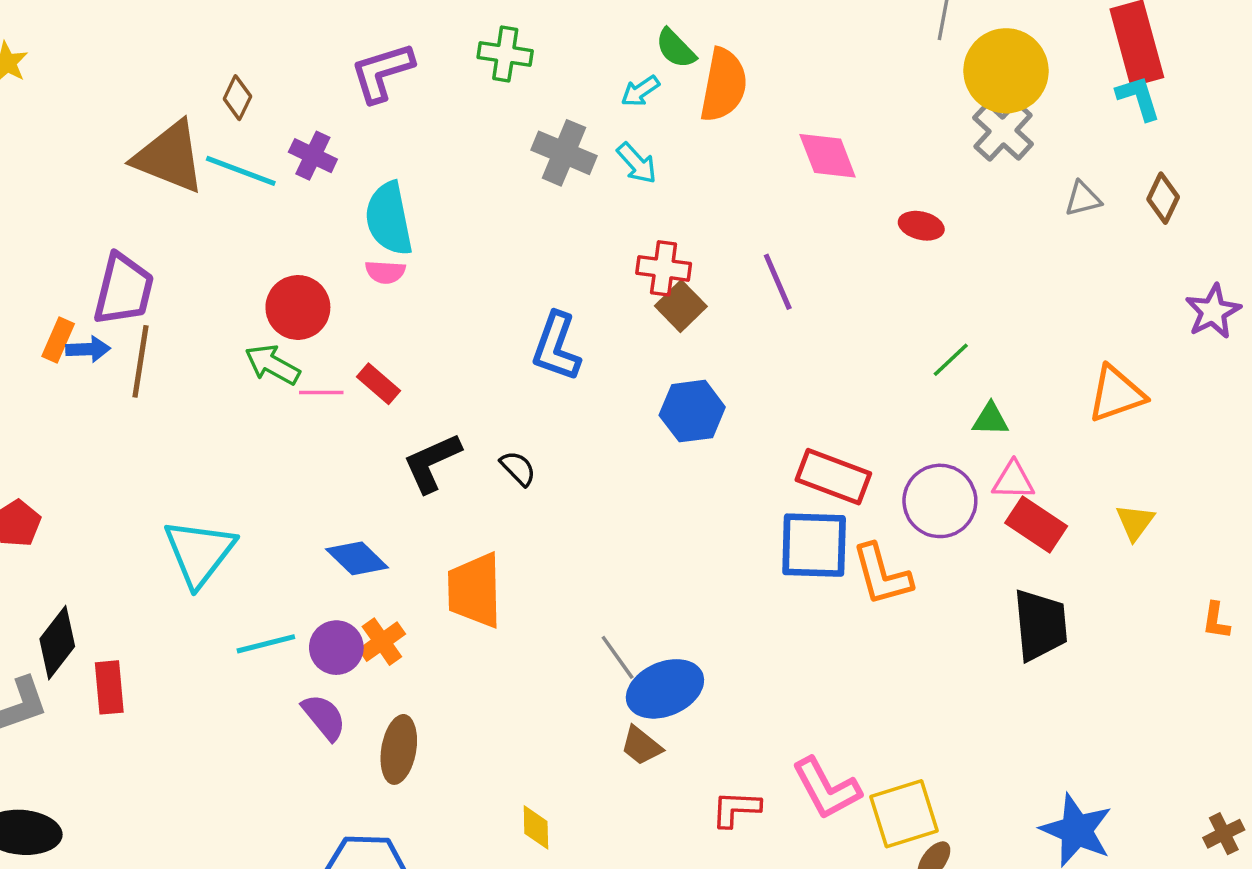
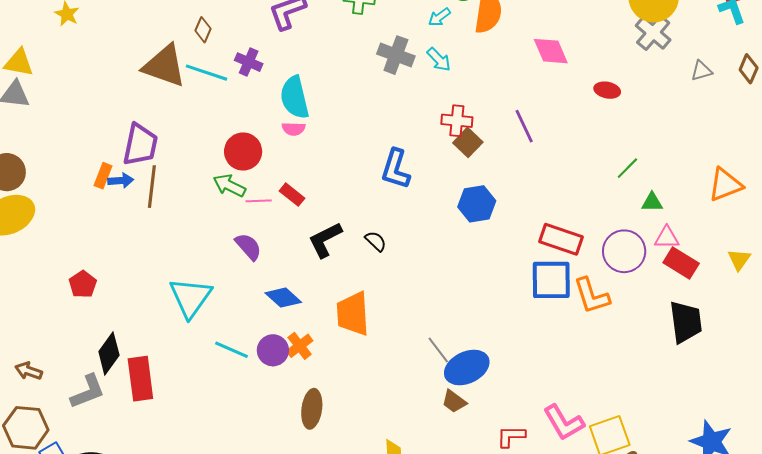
cyan line: (266, 644) -> (231, 350), turned 40
red rectangle: (109, 687) -> (140, 379), size x1.4
purple semicircle: (324, 717) -> (248, 247), moved

